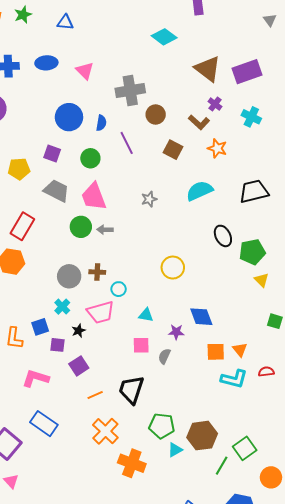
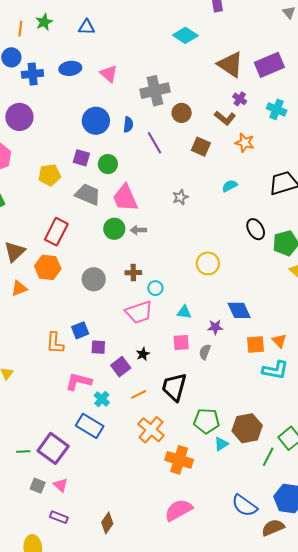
green circle: (90, 158) -> (108, 164), moved
cyan semicircle: (199, 191) -> (230, 186), size x0.6
gray circle: (69, 276) -> (94, 279), moved
cyan cross: (62, 307) -> (102, 399), moved
black star: (79, 331) -> (143, 354), moved

